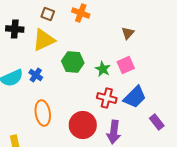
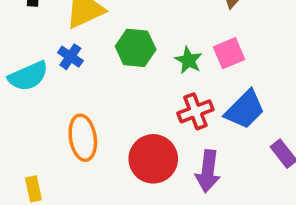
blue cross: (36, 75) -> (70, 57), moved
red cross: (107, 98) -> (196, 111), turned -36

